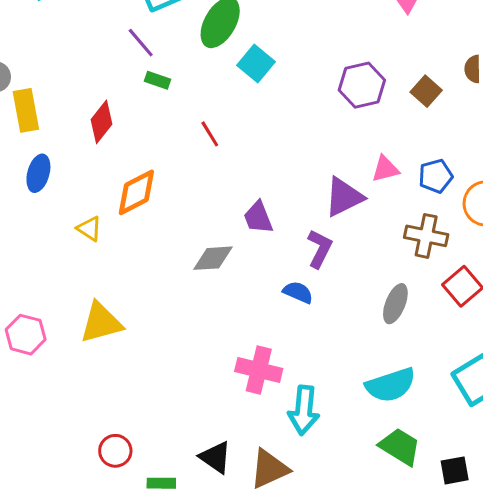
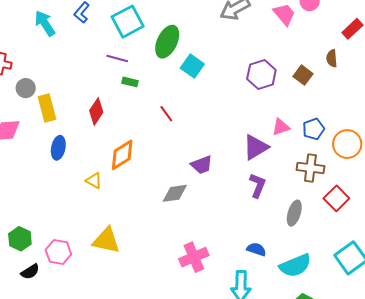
purple line: (141, 43) -> (117, 59), turned -30
purple trapezoid: (258, 217) -> (202, 165), turned -85
purple L-shape: (320, 249) -> (258, 185), moved
blue semicircle: (298, 292) -> (256, 249), moved
yellow triangle: (101, 323) -> (106, 240), turned 32
pink cross: (259, 370) -> (194, 257), moved, turned -32

